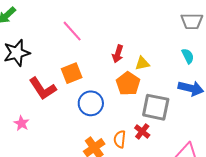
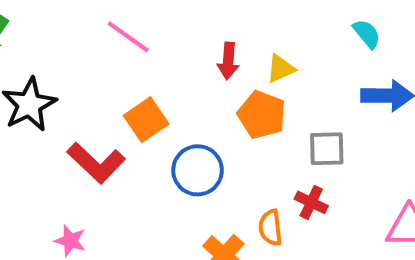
gray square: (156, 107) -> (327, 149), size x0.7

